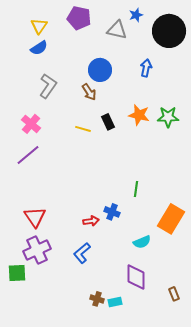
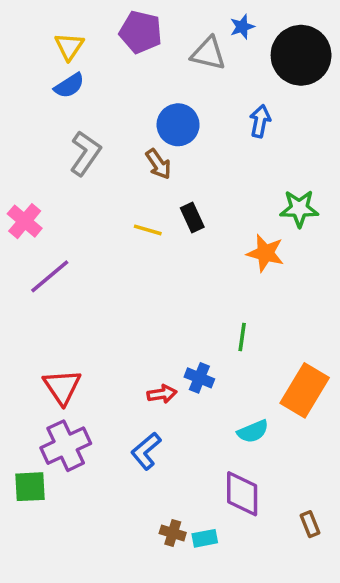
orange star: (139, 115) -> (265, 253), moved
pink cross: (31, 124) -> (25, 221), moved

